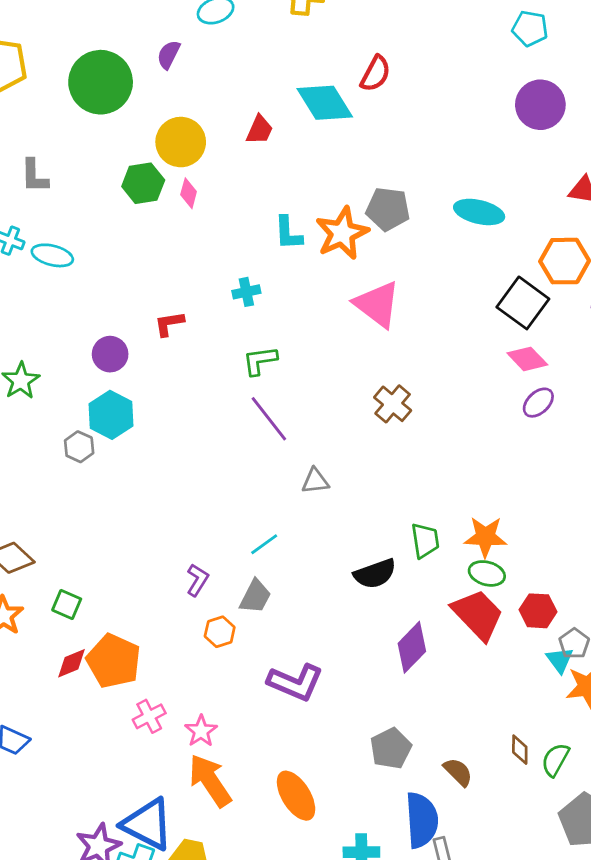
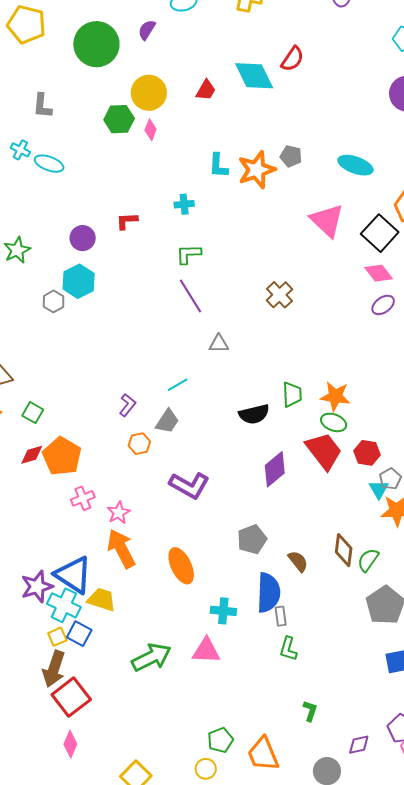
gray pentagon: (388, 209) -> (291, 156), size x0.7
pink triangle: (377, 304) -> (327, 221), moved
brown diamond: (520, 750) -> (344, 550), size x1.5

